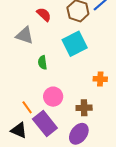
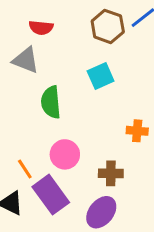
red semicircle: (44, 14) -> (41, 28), moved, turned 140
cyan square: (75, 44) -> (101, 76), size x0.7
green semicircle: (42, 62) -> (51, 102), size x1.5

